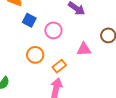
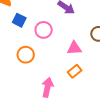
orange rectangle: (59, 66) -> (75, 71), moved

